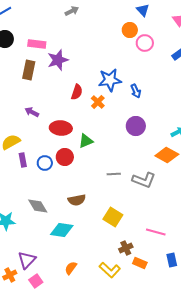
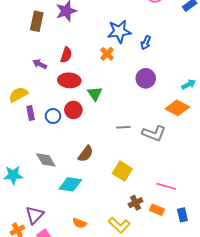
blue arrow: (136, 91) -> (146, 43), turned 48
red semicircle: (77, 92) -> (66, 55), moved
green triangle: (86, 141) -> (95, 94), turned -42
brown semicircle: (77, 200) -> (86, 154), turned -42
orange rectangle: (140, 263) -> (157, 210), moved
orange semicircle: (71, 268) -> (79, 223), turned -104

